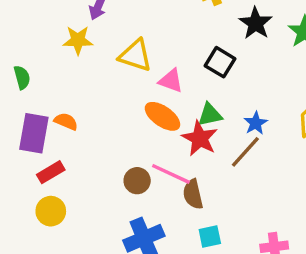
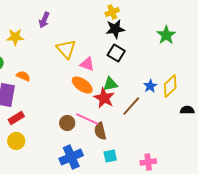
black star: (256, 23) -> (115, 29), moved, turned 30
yellow star: (78, 40) -> (15, 37), moved
yellow triangle: (135, 55) -> (66, 49), turned 30
orange semicircle: (66, 121) -> (23, 76), moved
blue star: (256, 123) -> (150, 86), moved

